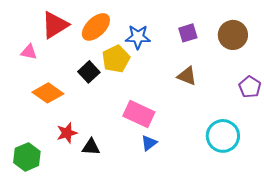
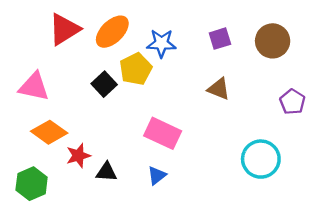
pink triangle: (29, 52) -> (34, 87), moved, size x1.6
orange diamond: (48, 93) -> (49, 132), moved
blue triangle: (149, 143) -> (157, 175), moved

